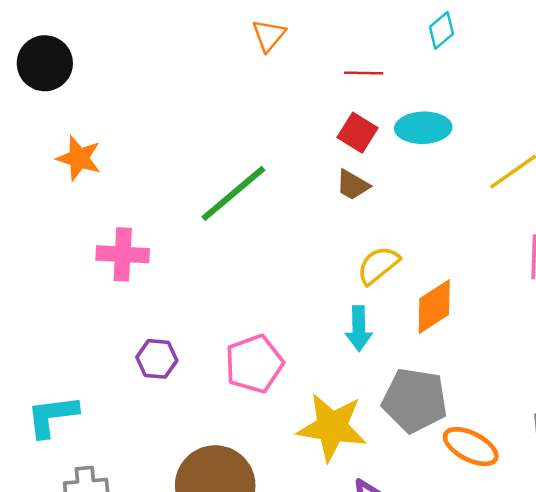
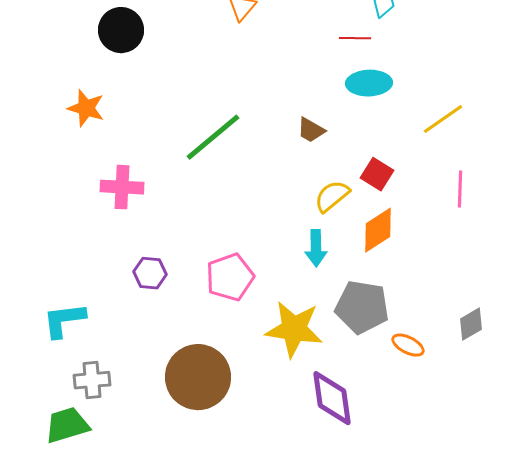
black circle: (45, 63) -> (121, 30), moved
red line: (364, 73) -> (355, 38), moved
red square: (358, 133) -> (377, 174), moved
orange ellipse: (471, 447) -> (408, 345), size x0.7

